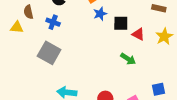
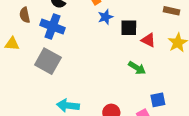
blue cross: (53, 22) -> (53, 26), size x1.5
yellow triangle: (17, 27) -> (12, 44), moved
blue square: (159, 89) -> (158, 100), moved

